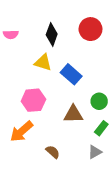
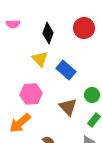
pink semicircle: (11, 34) -> (13, 24), moved
yellow triangle: (43, 62) -> (40, 59), turned 30
brown triangle: (73, 114) -> (68, 107), turned 48

